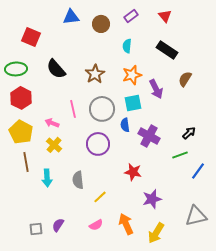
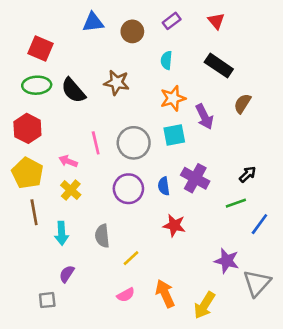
green ellipse: (16, 69) -> (37, 85), moved
brown star: (95, 74) -> (117, 83), moved, turned -30
blue semicircle: (125, 125) -> (164, 186), moved
purple star: (152, 199) -> (227, 261), moved, turned 30
gray triangle: (196, 216) -> (257, 283), turned -35
purple semicircle: (58, 225) -> (67, 274), moved

